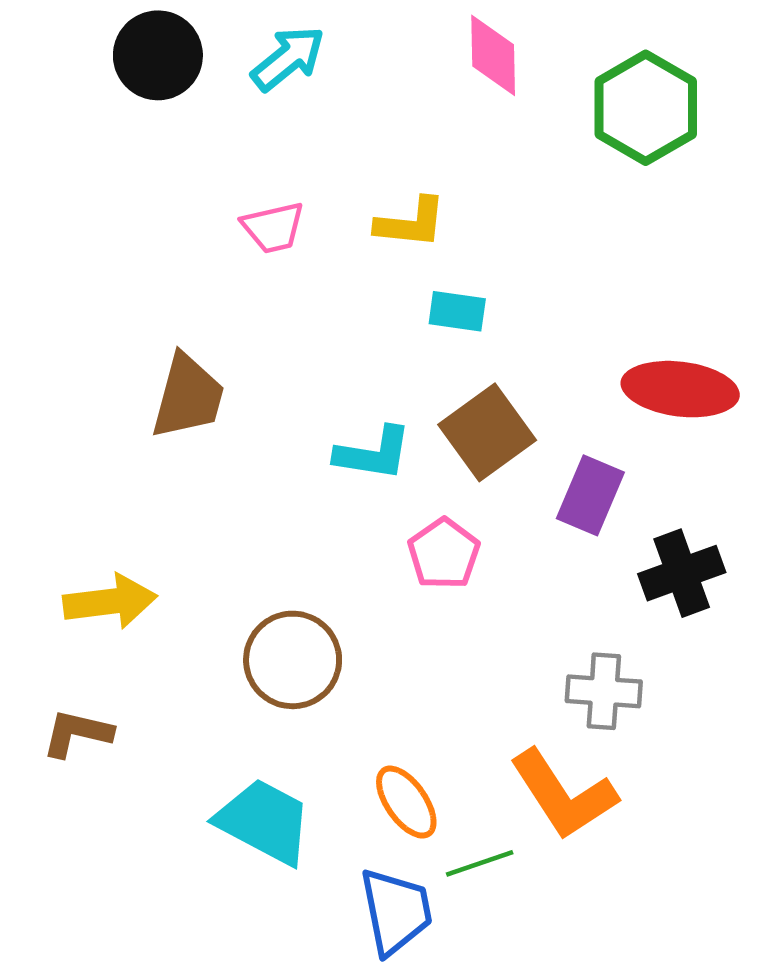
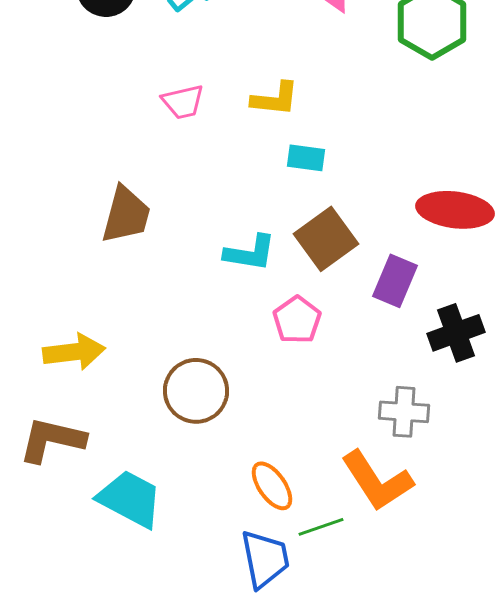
brown L-shape: (77, 733) -> (52, 440), size x1.4
cyan trapezoid: (264, 822) -> (130, 499), moved

